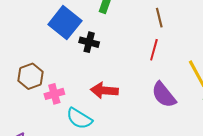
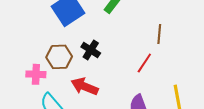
black cross: (89, 42) -> (91, 50), moved
brown hexagon: (30, 76) -> (59, 57), moved

